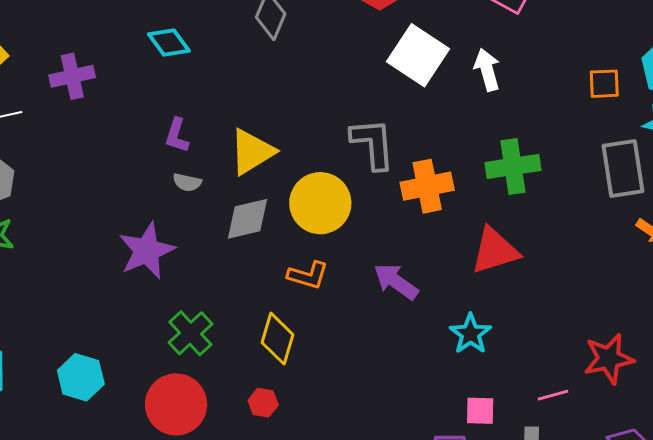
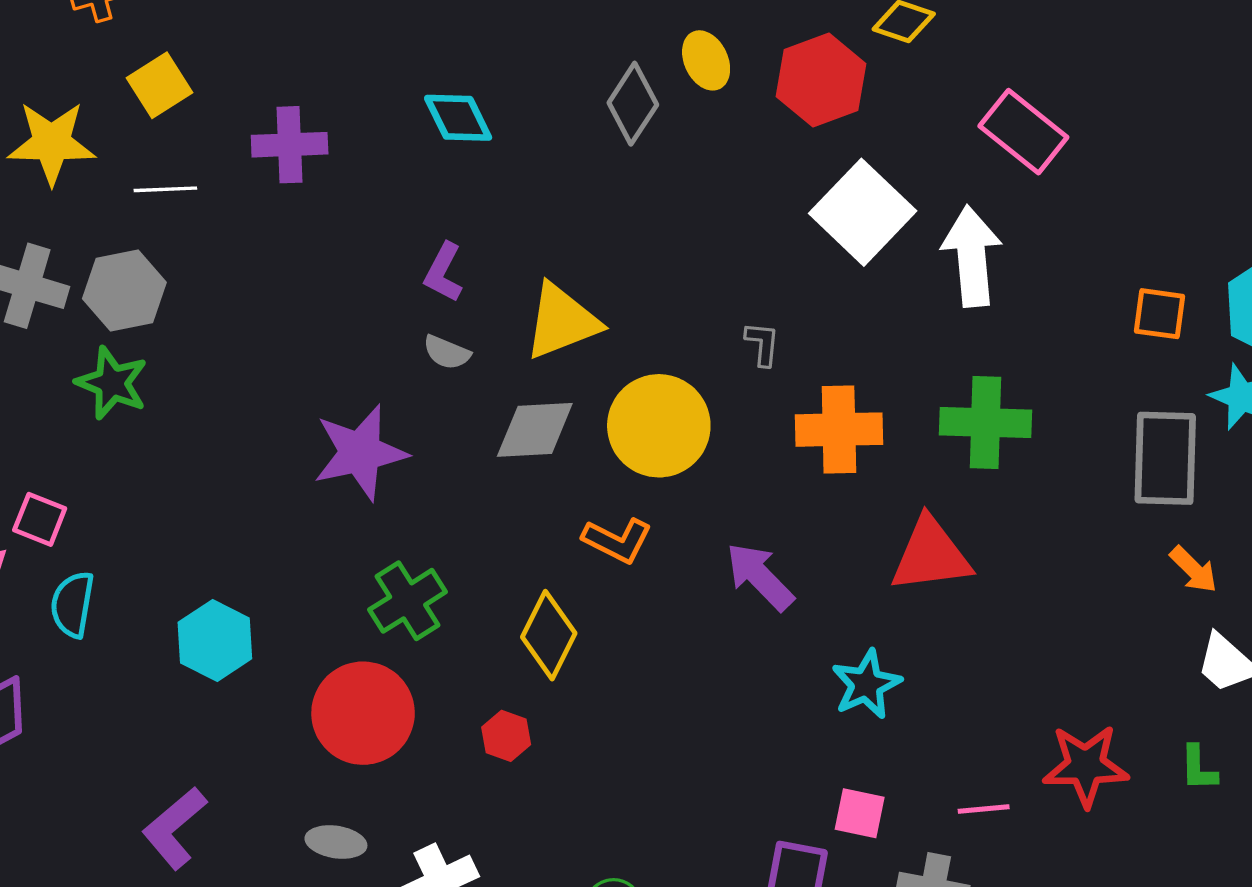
white arrow: (487, 70) -> (972, 256), size x1.4
gray L-shape: (373, 144) -> (762, 344), size x0.5

